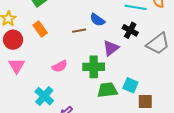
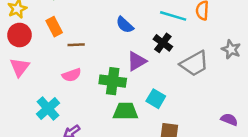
brown line: (79, 31) -> (76, 45), moved
cyan square: (130, 85) -> (156, 99), moved

